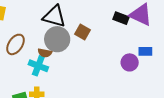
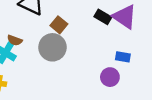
gray circle: (57, 39) -> (52, 47), moved
purple circle: (130, 62) -> (110, 77), moved

